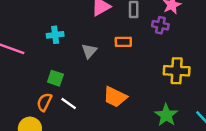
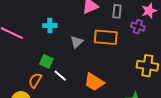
orange rectangle: (123, 42) -> (106, 37), size x1.6
white line: (69, 103) -> (60, 76), moved

